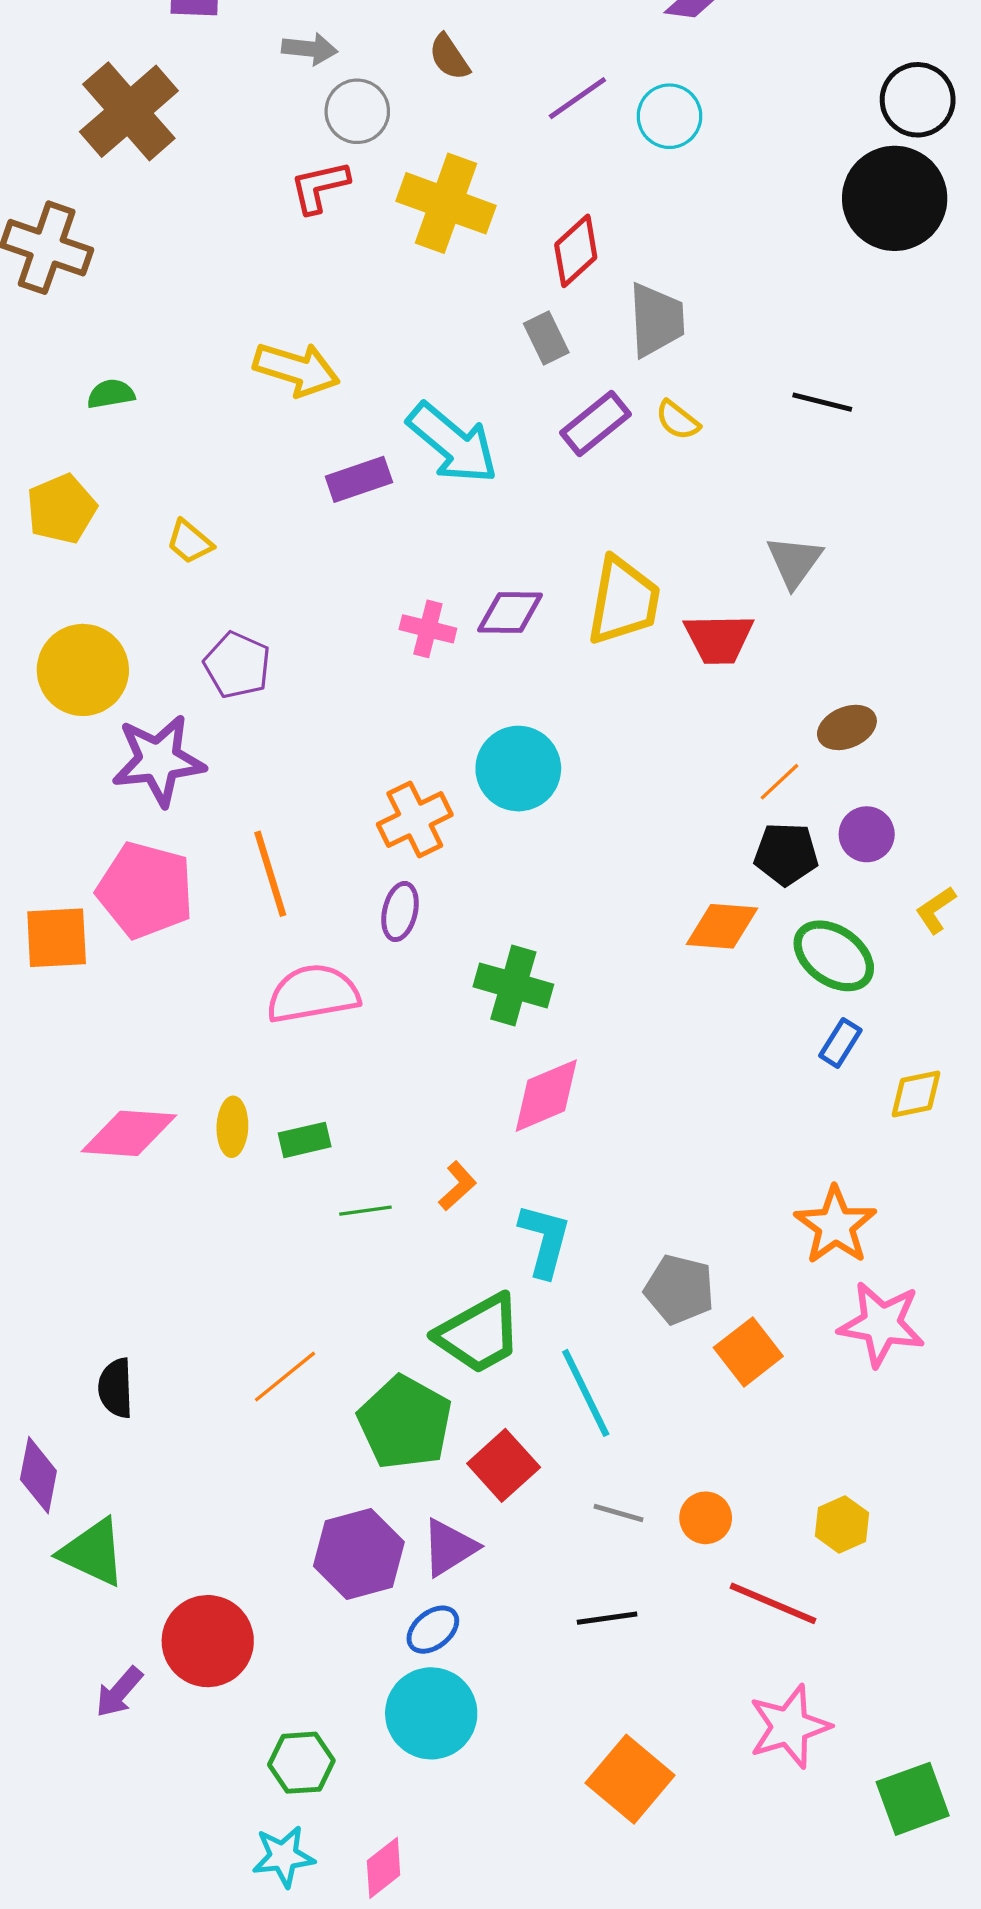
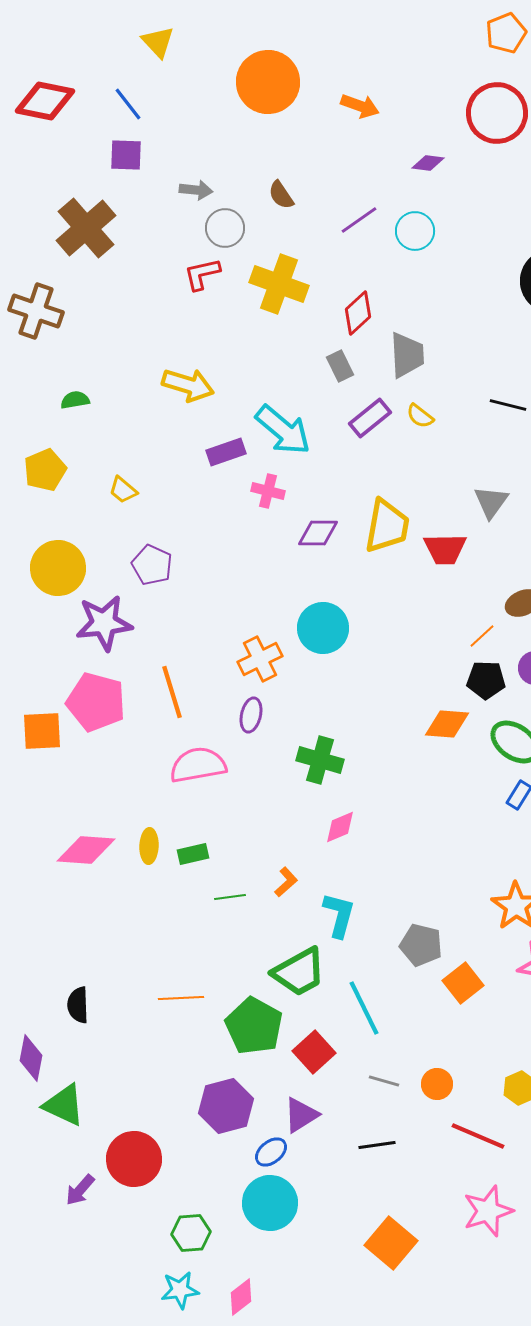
pink cross: (428, 629) -> (268, 491), moved
pink diamond: (546, 1096) -> (340, 827), size x0.7
orange line: (285, 1377) -> (181, 998), turned 36
purple triangle: (449, 1547) -> (301, 1115), moved

